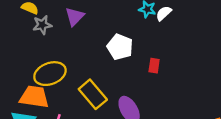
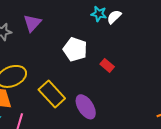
red rectangle: (154, 66) -> (107, 65), turned -56

